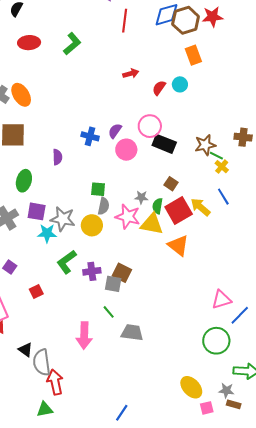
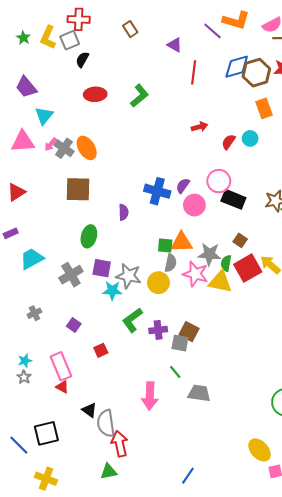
blue cross: (90, 136) -> (157, 191), size x1.4
gray star: (141, 197) -> (210, 254), size x1.6
orange triangle: (178, 246) -> (182, 242), moved, turned -40

